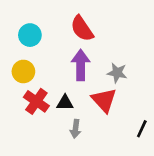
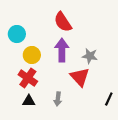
cyan circle: (30, 35) -> (17, 34), moved
yellow circle: (23, 71) -> (32, 55), moved
black triangle: (65, 103) -> (29, 101), moved

